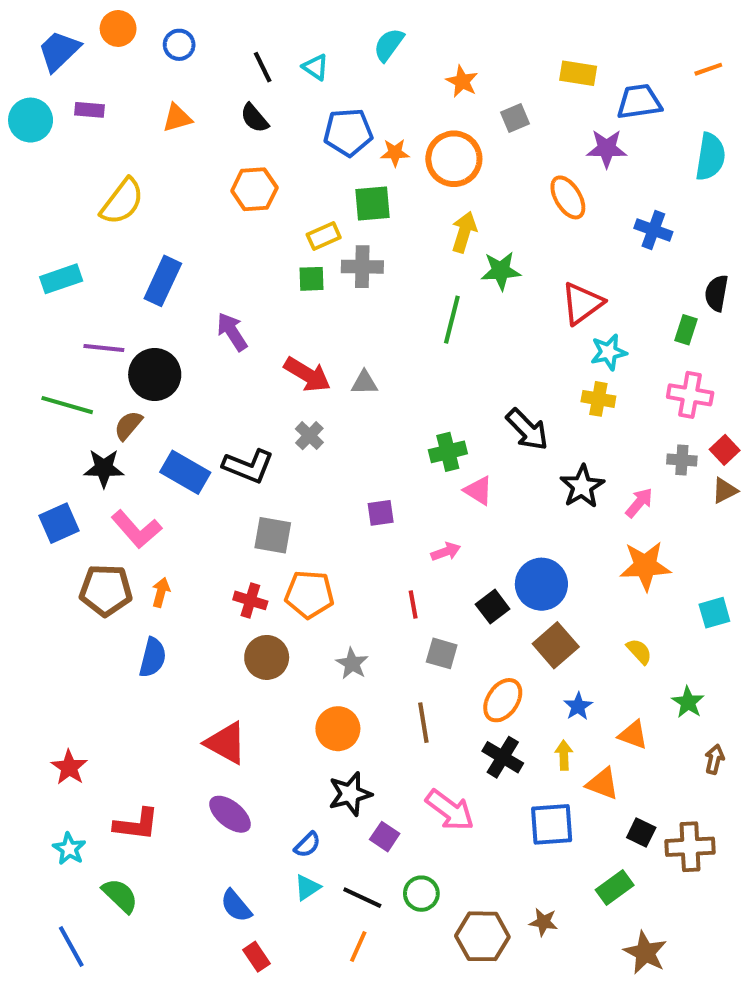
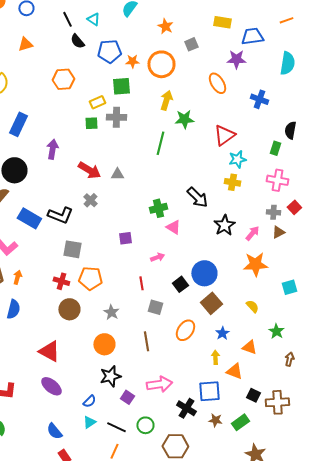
black semicircle: (254, 118) -> (77, 41), moved
purple arrow: (232, 332) -> (52, 149), turned 42
brown triangle: (725, 491) -> (278, 232), moved
black cross: (503, 757) -> (186, 408), moved
pink arrow: (450, 810) -> (159, 384), turned -45
brown star: (543, 922) -> (215, 420), moved

